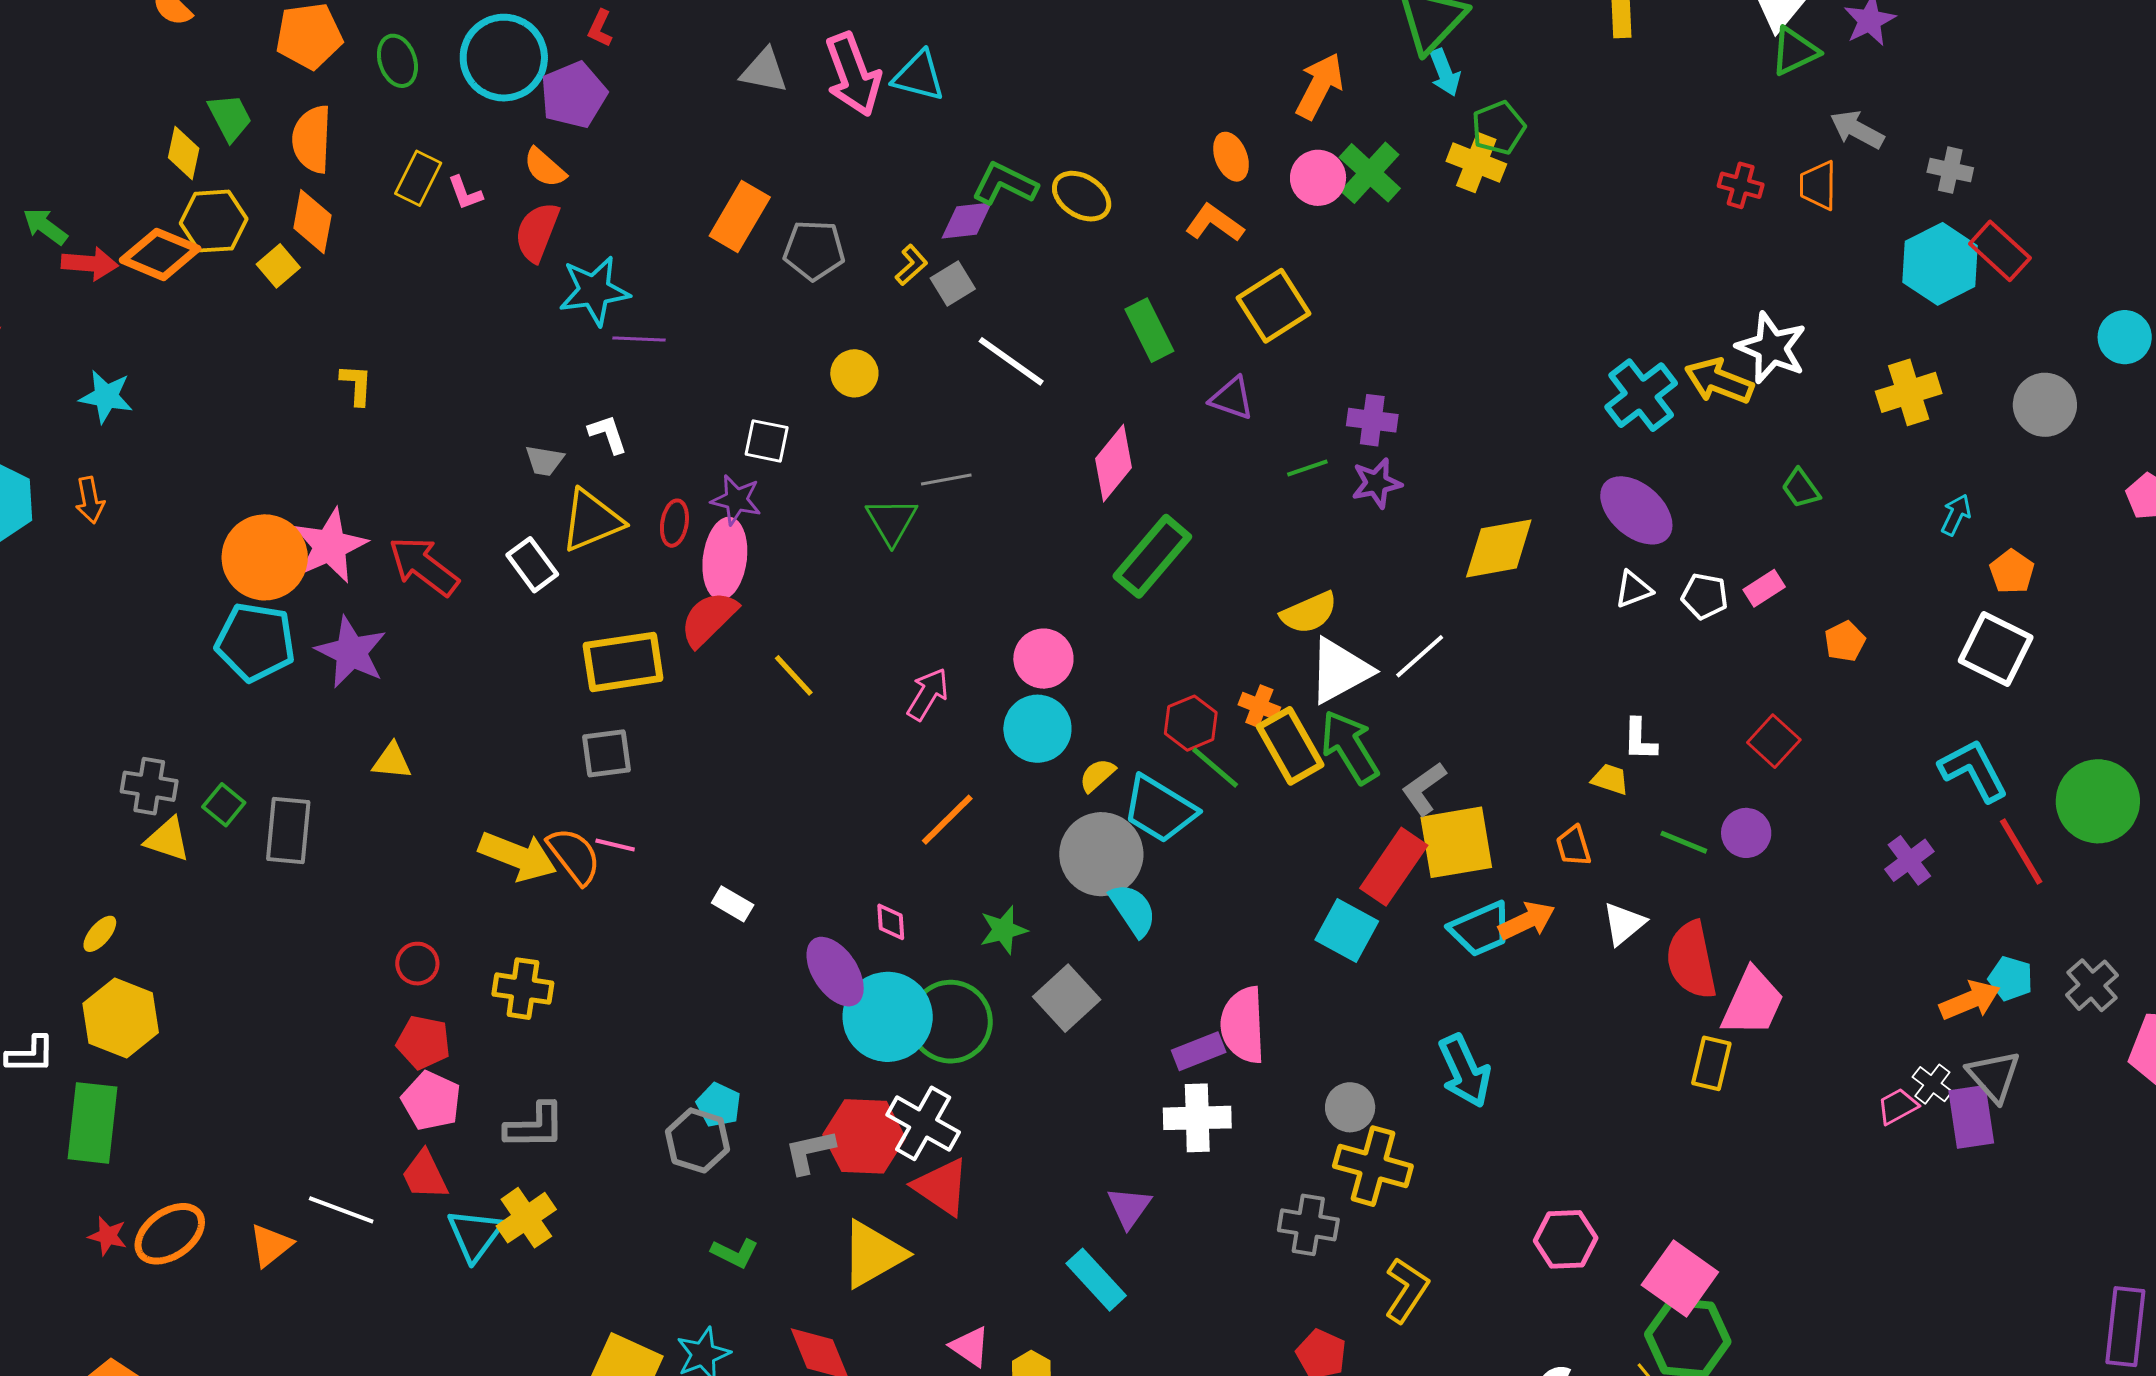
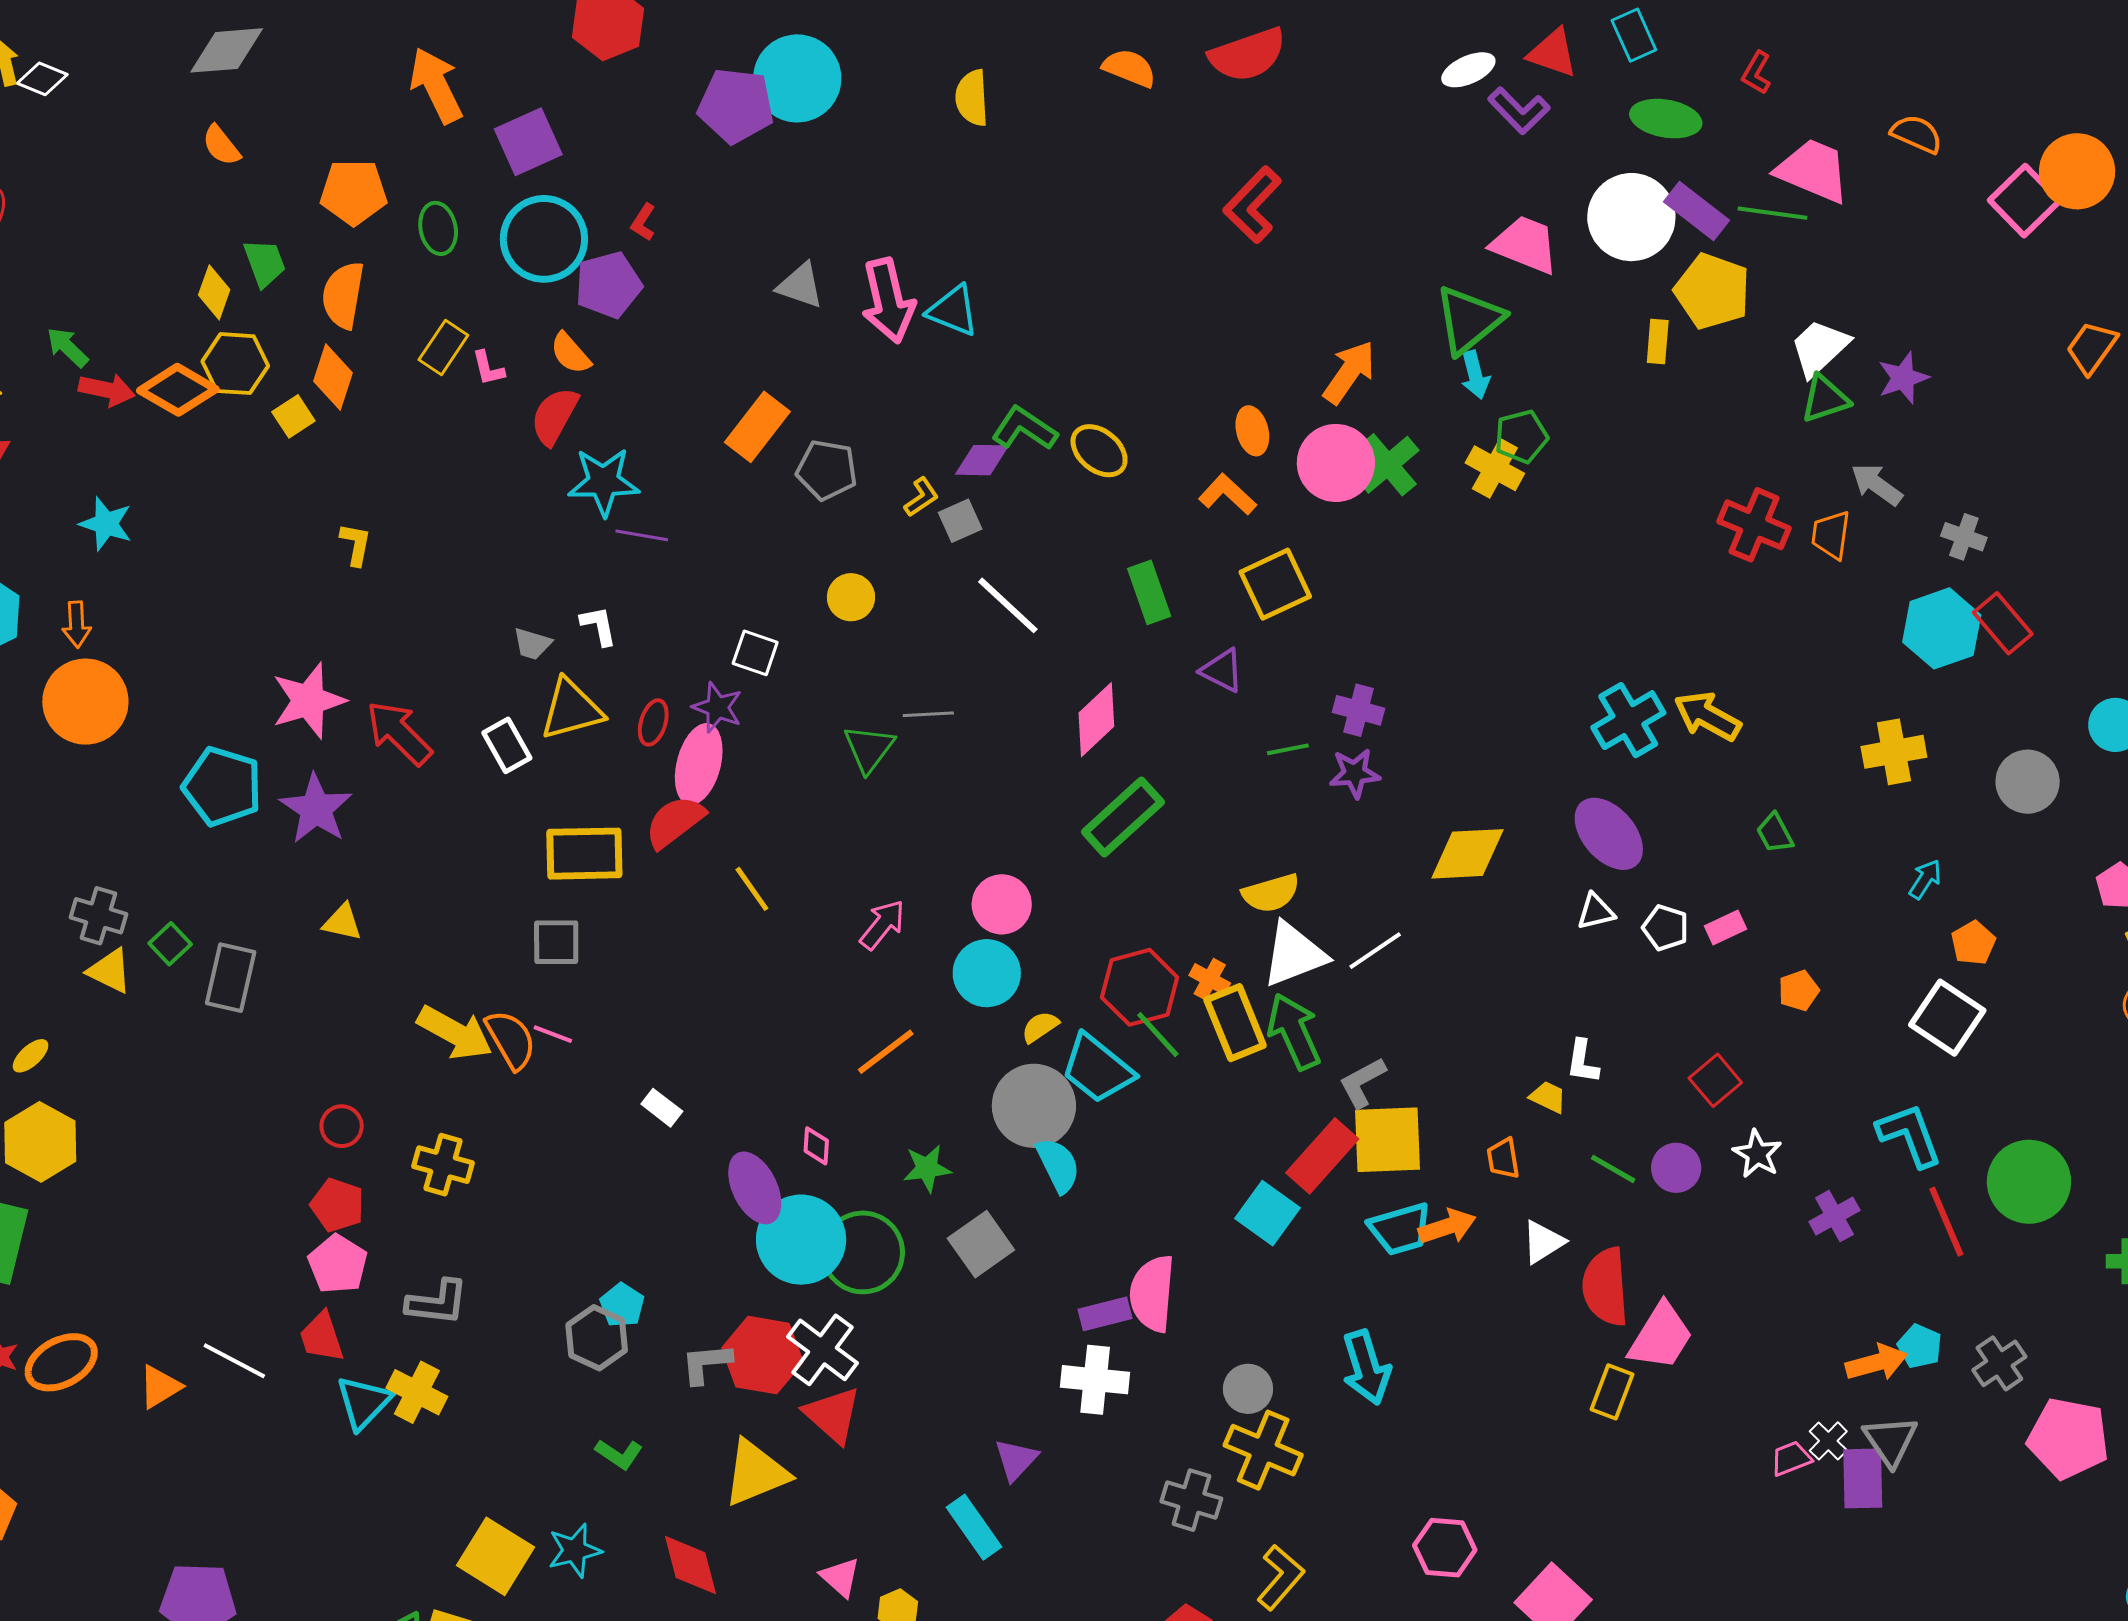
pink circle: (1318, 178) -> (1336, 463), size x1.4
red cross: (1741, 185) -> (1754, 525), size x1.6
white star: (1772, 348) -> (1757, 1154), moved, size x0.7
orange circle: (265, 557) -> (85, 702), moved
red hexagon: (1191, 723) -> (1140, 987), size x1.4
yellow cross: (526, 1218) -> (417, 1392), turned -36

